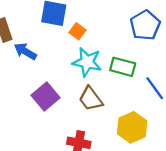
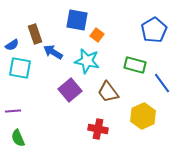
cyan star: (87, 62) -> (87, 61), moved

